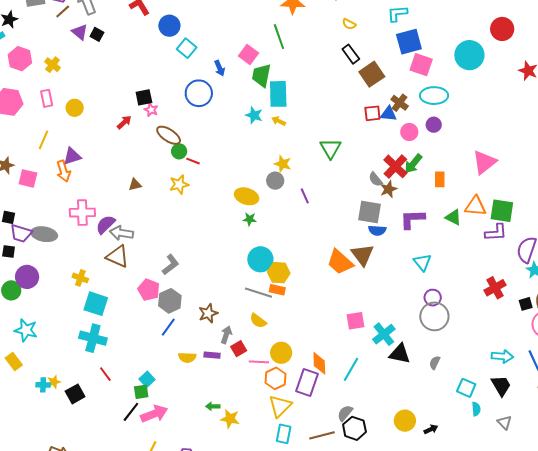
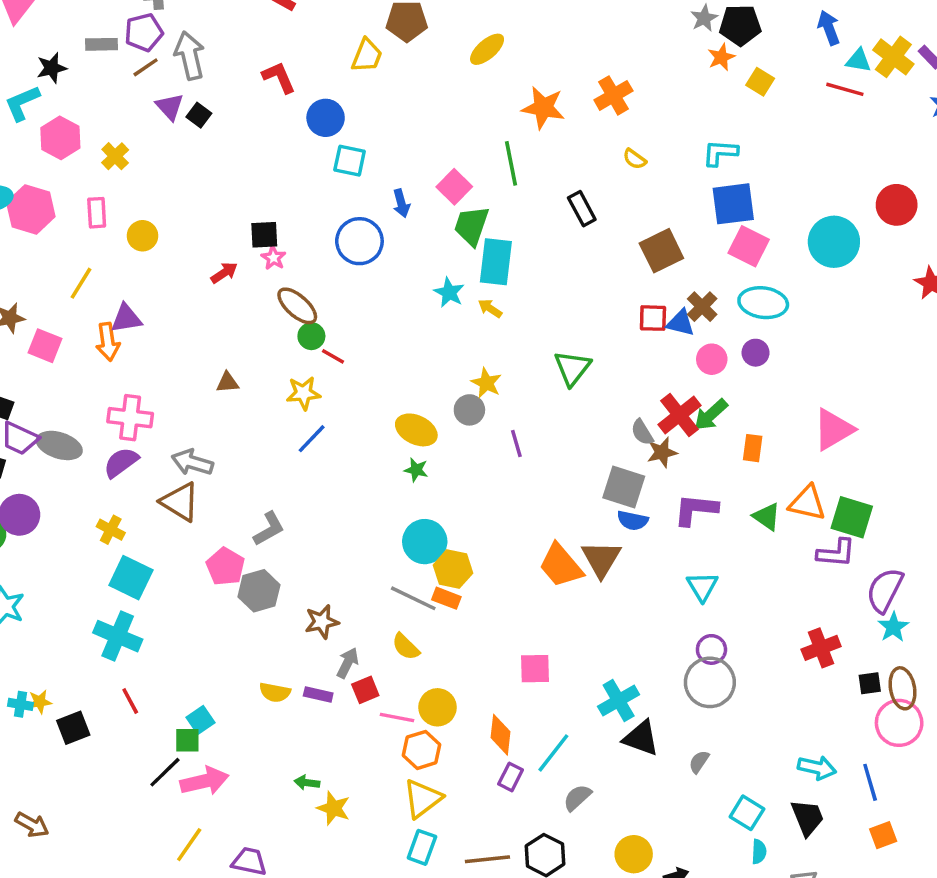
cyan square: (187, 48) -> (350, 161), turned -36
black rectangle: (351, 54) -> (582, 209), moved
purple semicircle: (106, 224) -> (121, 462), moved
pink square: (355, 321) -> (535, 669), moved
blue line: (168, 327) -> (312, 439), moved
purple rectangle: (307, 383) -> (511, 777), moved, size x0.6
gray semicircle: (345, 413) -> (577, 798), moved

